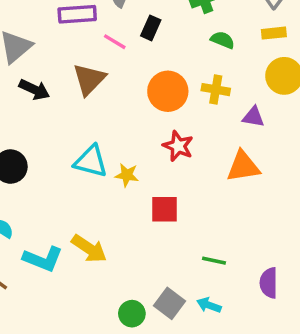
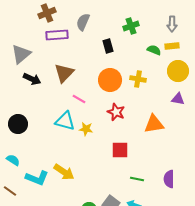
black rectangle: (151, 28) -> (108, 46), moved, turned -40
green semicircle: (223, 40) -> (154, 50), moved
pink line: (115, 42) -> (79, 99), moved
purple triangle: (253, 117) -> (178, 99), moved
red square: (164, 209) -> (120, 150), moved
purple semicircle: (269, 283) -> (169, 179), moved

